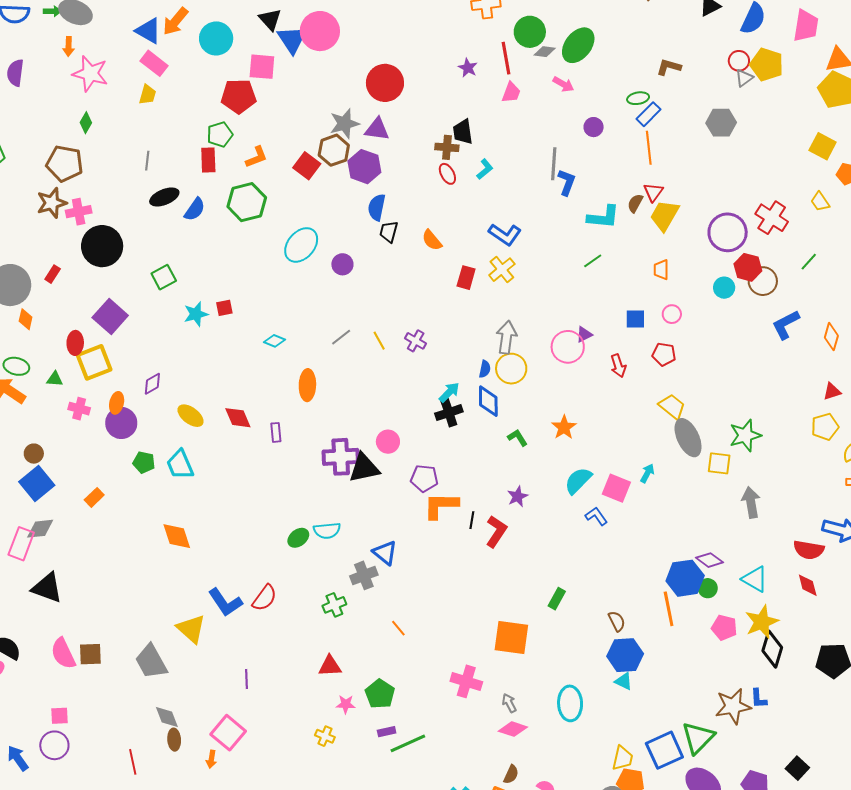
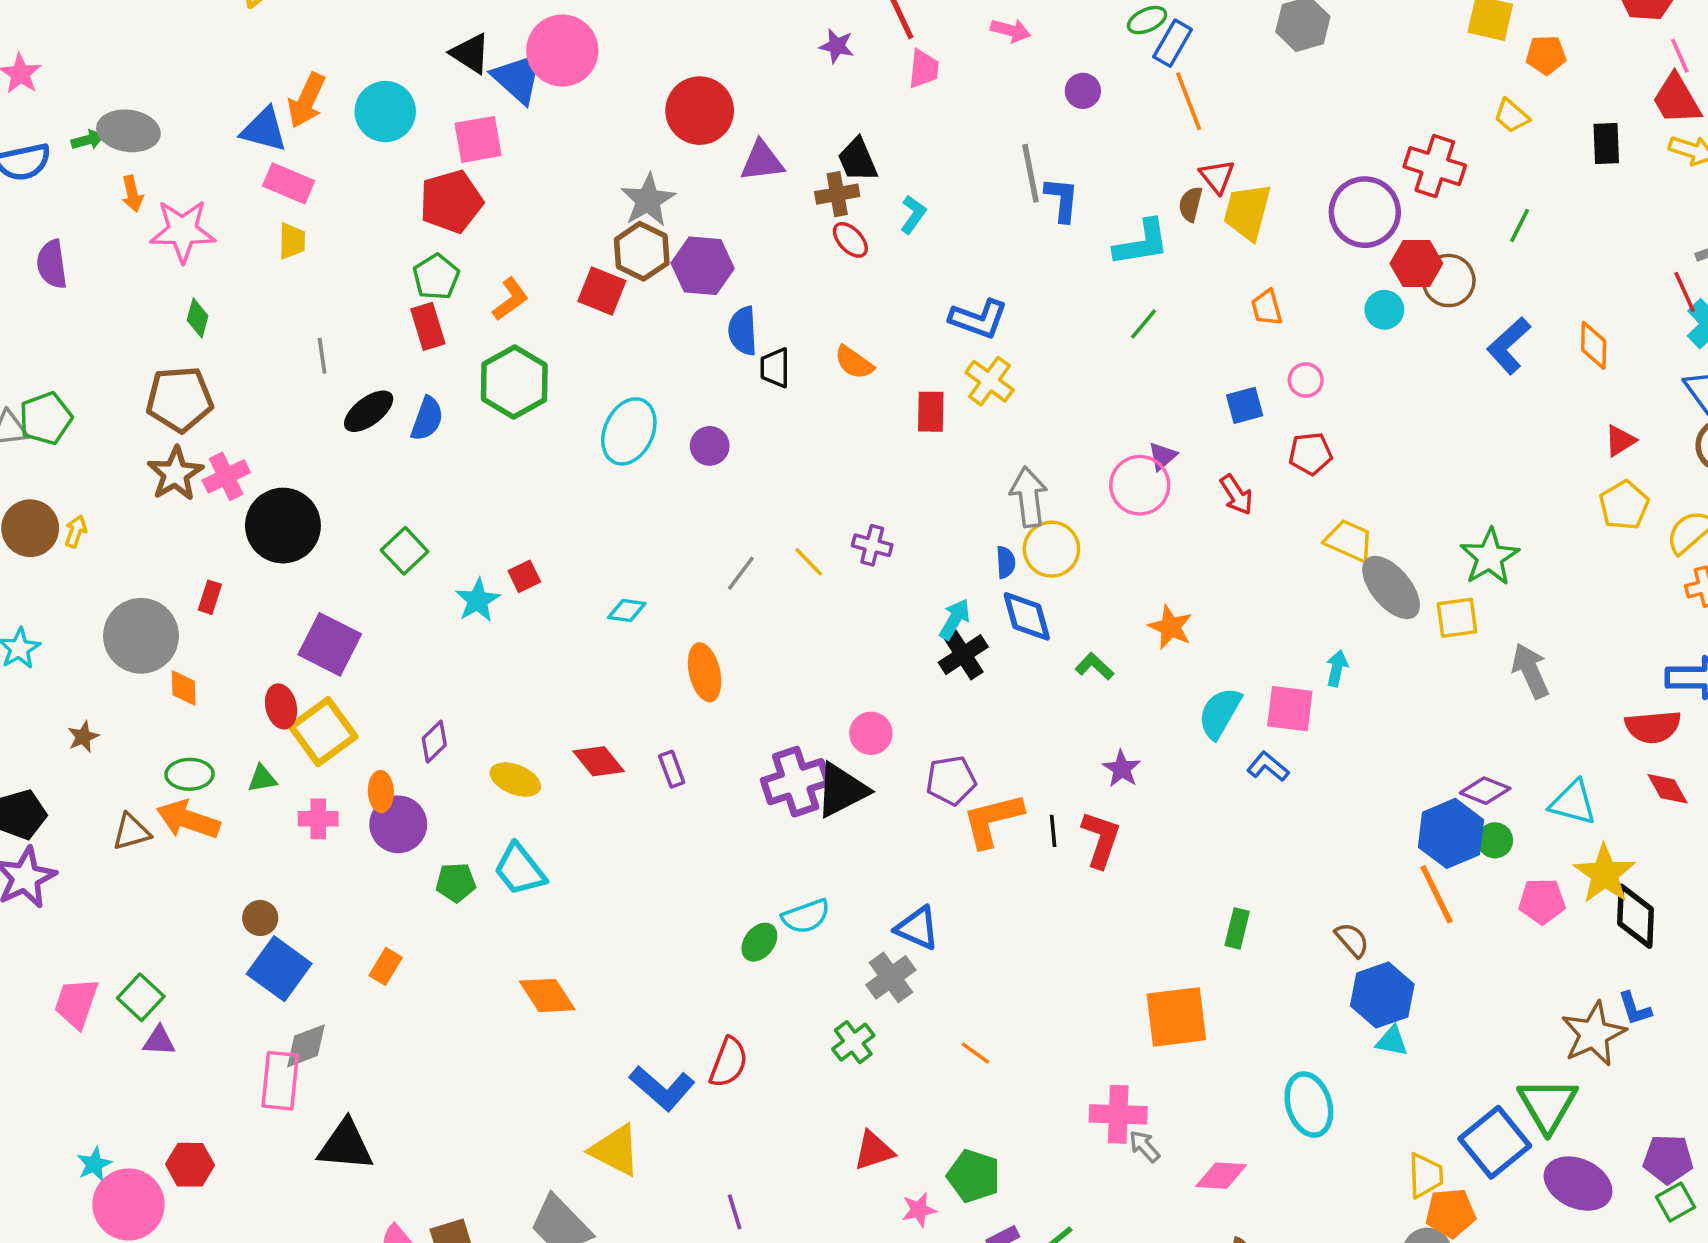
purple triangle: (377, 129) -> (762, 161), moved
gray arrow: (509, 703) -> (1145, 1146), moved

